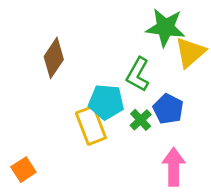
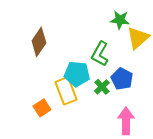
green star: (165, 28) -> (120, 20), size x0.7
orange square: (23, 170) -> (42, 108), moved

